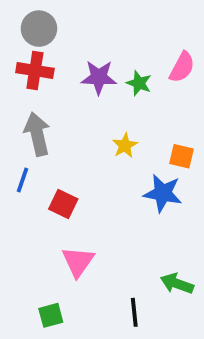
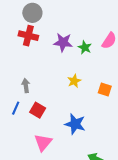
gray arrow: (37, 134) -> (26, 86), moved, size x0.6
blue line: (22, 180) -> (16, 108), moved
blue star: (163, 193) -> (75, 124), moved

